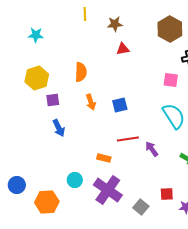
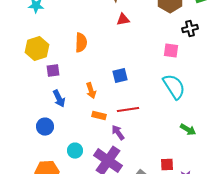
orange arrow: (91, 102) -> (91, 91), moved
purple arrow: (152, 149) -> (118, 133), moved
orange rectangle: (104, 158) -> (99, 116), moved
blue circle: (17, 185) -> (45, 127), moved

